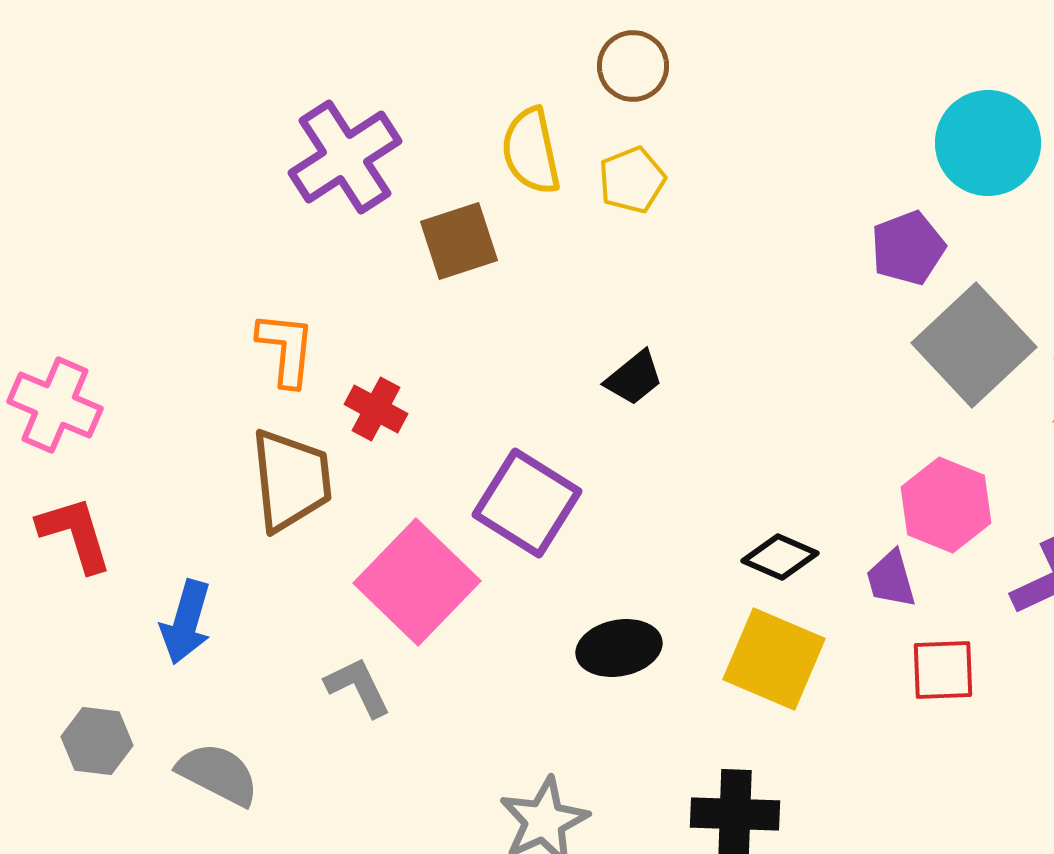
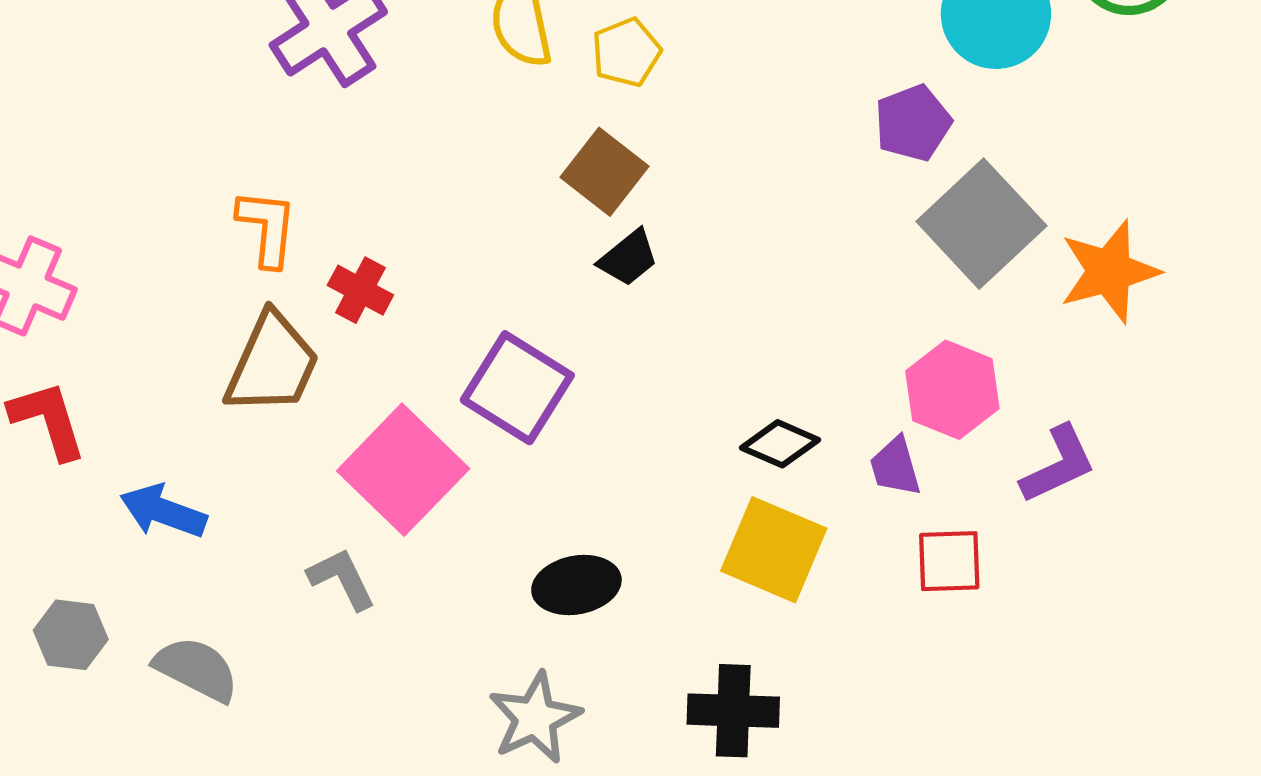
brown square: (459, 241) -> (604, 172), moved, turned -34
brown trapezoid: (291, 480) -> (272, 364), turned 30
blue arrow: (186, 622) -> (163, 511), turned 94
black ellipse: (619, 648) -> (576, 585), moved

